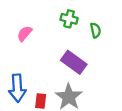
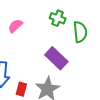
green semicircle: (96, 30) -> (80, 32), size x1.5

